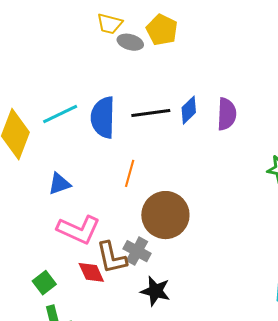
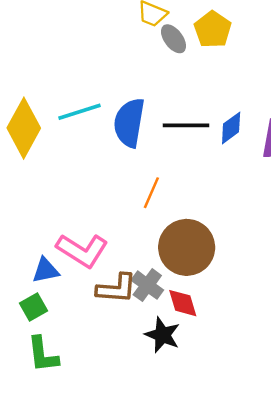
gray ellipse: (130, 42) -> (174, 39), turned 30
blue triangle: (59, 184) -> (46, 270), moved
brown L-shape: (112, 258) -> (117, 288), turned -81
red diamond: (91, 272) -> (183, 303), moved

